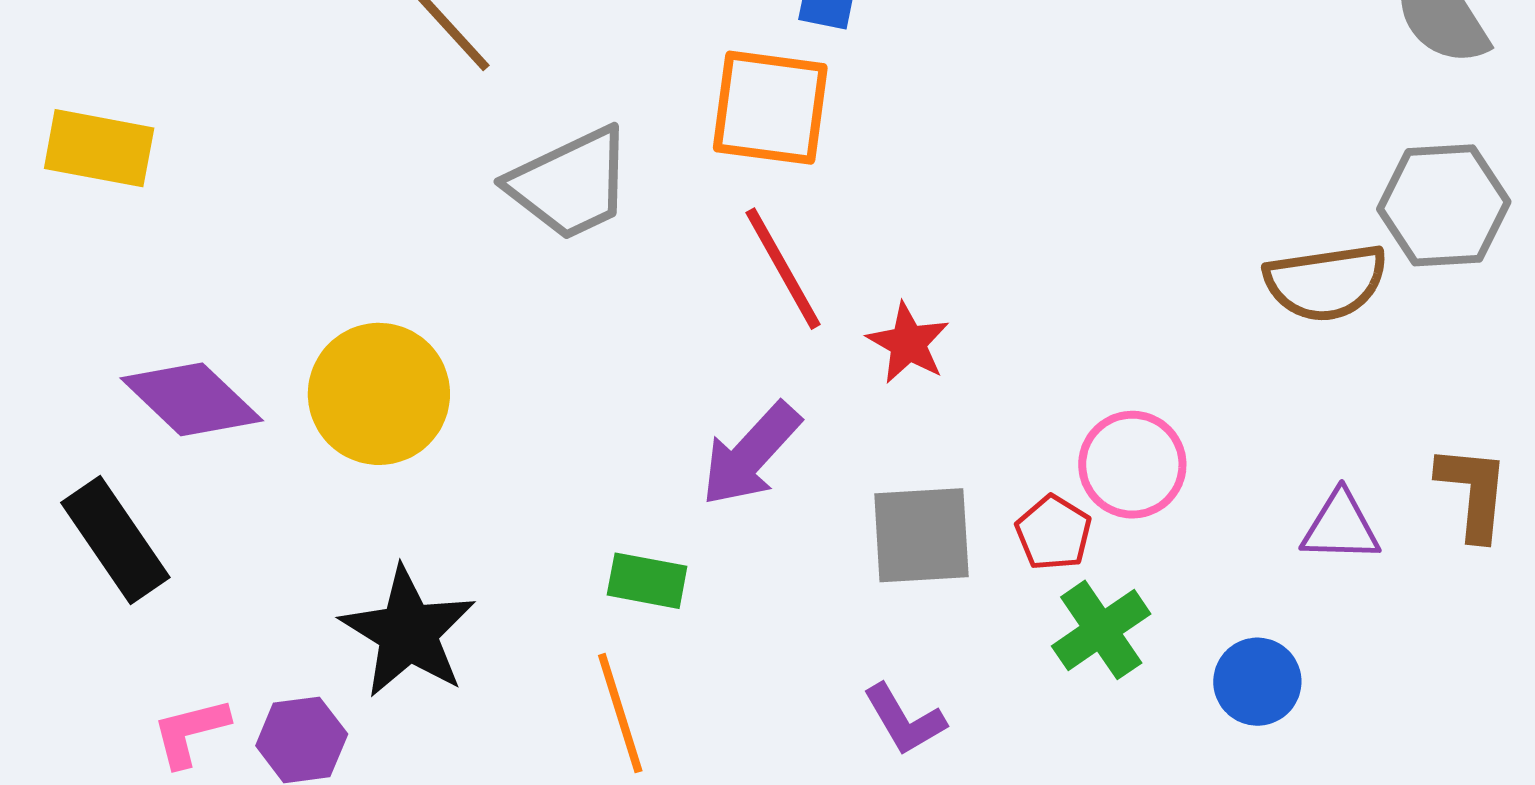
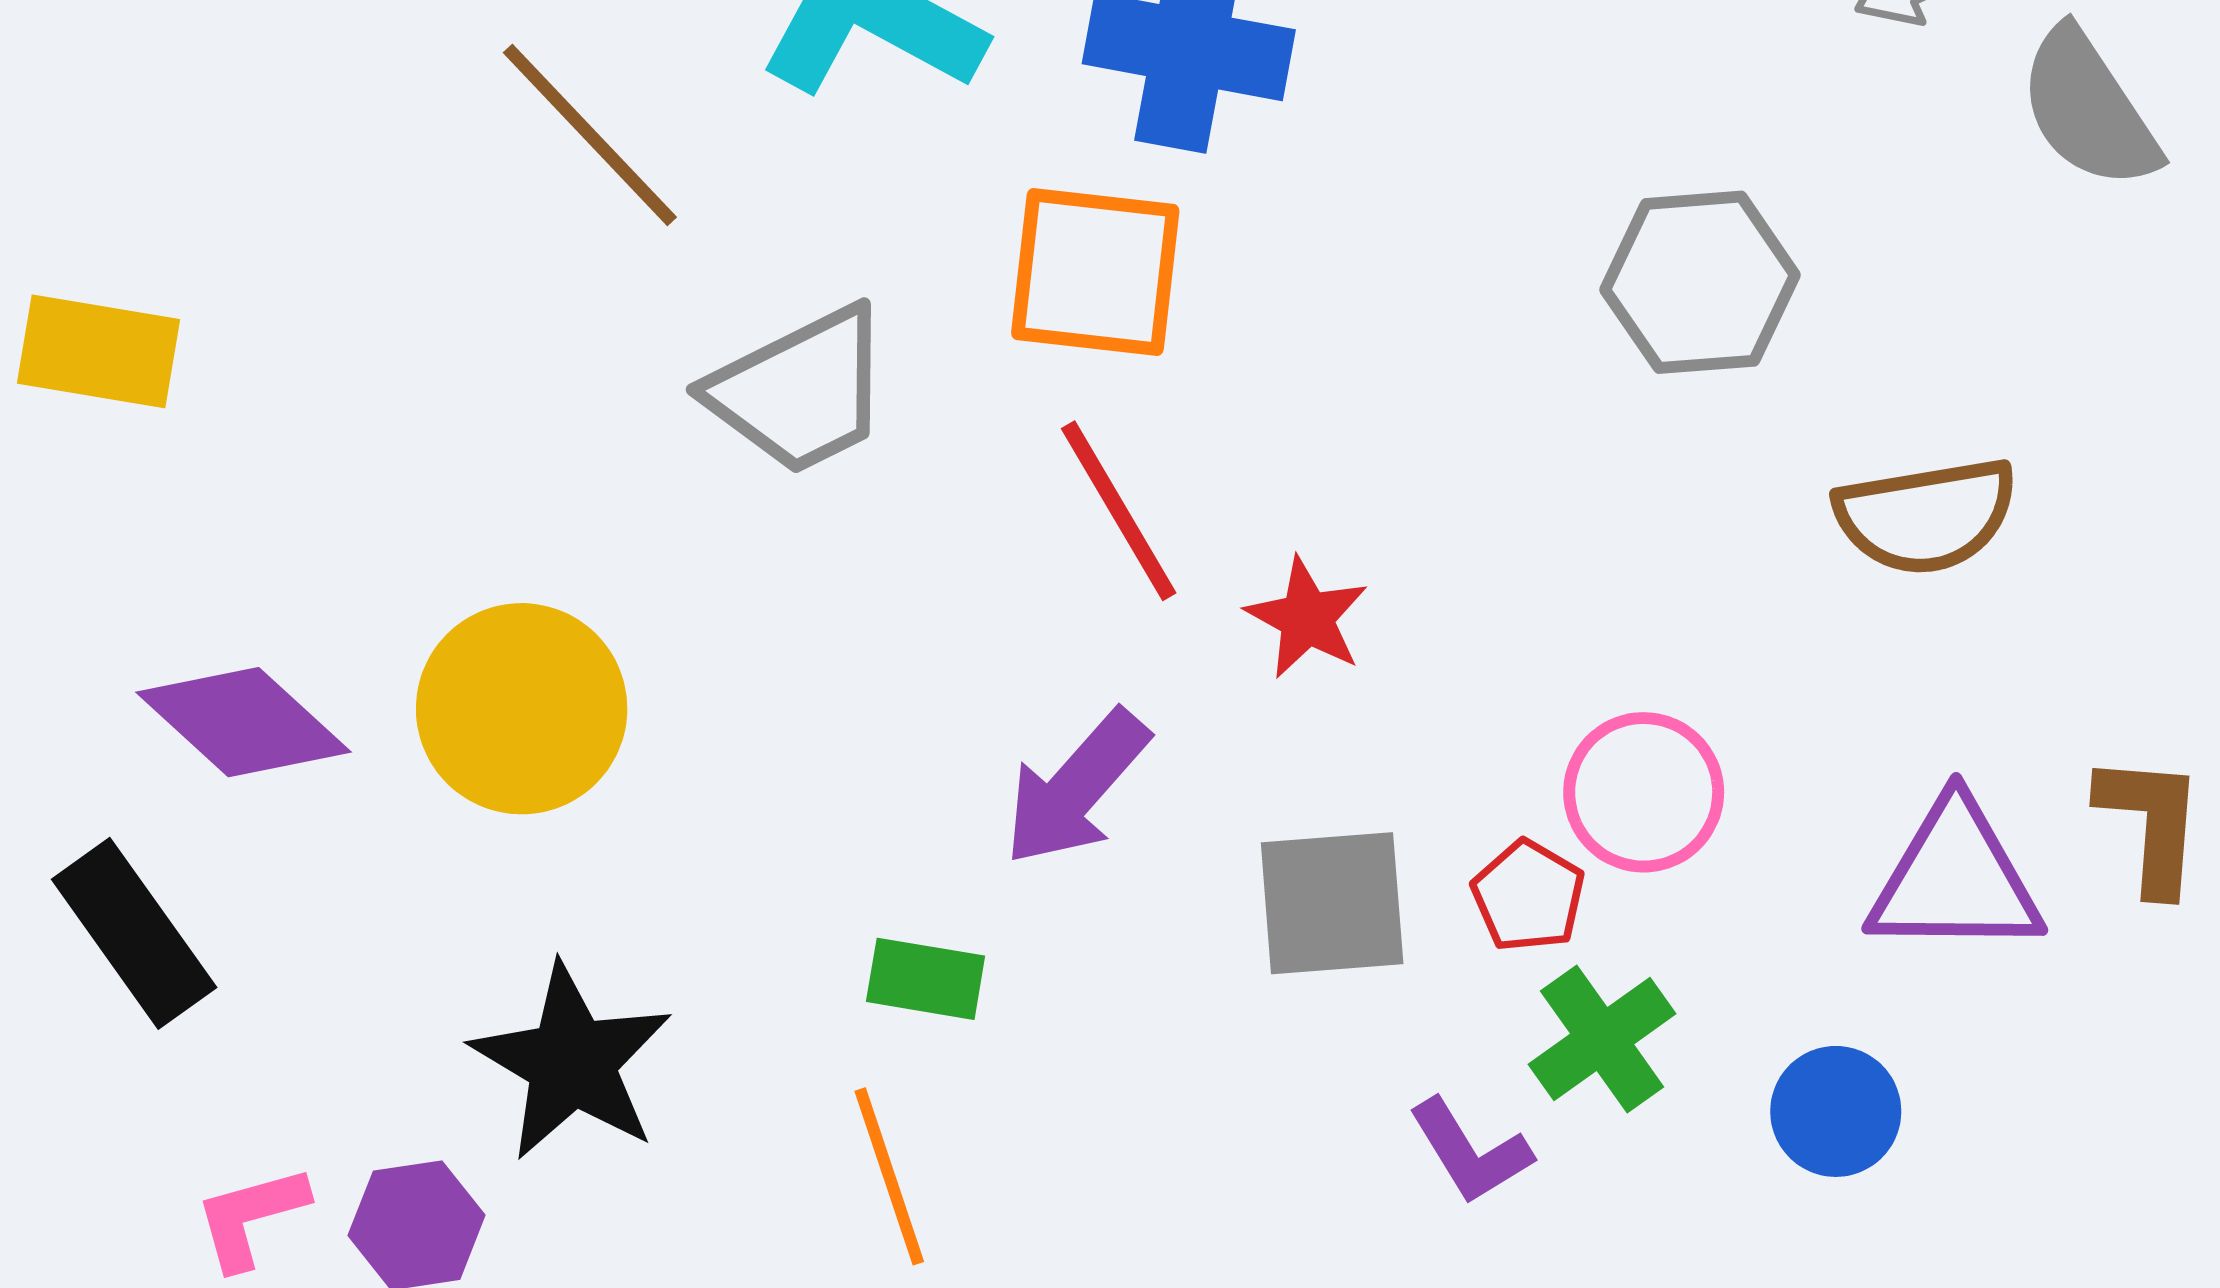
gray hexagon: (1444, 205) -> (1700, 282), moved
purple triangle: (1341, 527) -> (1955, 879), size x1.5
purple L-shape: (904, 720) -> (1470, 1152), moved

